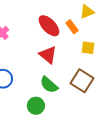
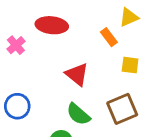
red ellipse: (49, 26) -> (52, 25), moved, turned -40
brown square: (82, 81) -> (122, 109), turned 35

